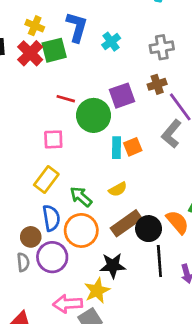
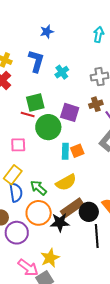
green square: (54, 50) -> (35, 103), moved
purple square: (122, 96) -> (70, 112), turned 36
yellow semicircle: (118, 189) -> (66, 182), size x1.5
blue semicircle: (51, 218) -> (16, 192), moved
black star: (113, 266) -> (60, 222), moved
pink arrow: (68, 304) -> (28, 268), turned -140

